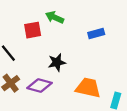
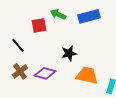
blue rectangle: (96, 33) -> (89, 16), moved, size x1.5
black star: (57, 62) -> (69, 53), moved

